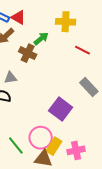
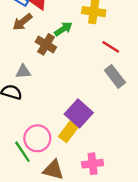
gray rectangle: (89, 87) -> (115, 76), moved
pink circle: (41, 138) -> (37, 138), moved
yellow rectangle: (54, 146) -> (68, 132), moved

